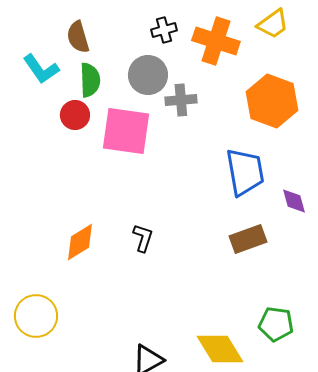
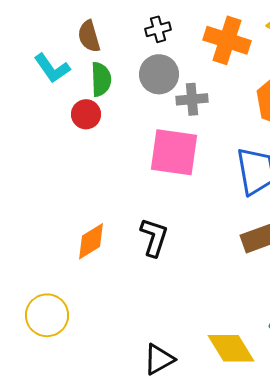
black cross: (164, 30) -> (158, 29), moved
pink square: (126, 131) -> (174, 152), moved
black L-shape: (143, 238) -> (154, 237), size x1.4

